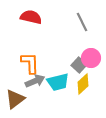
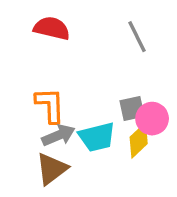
pink circle: (91, 58) -> (152, 119), moved
gray square: (79, 65) -> (132, 109), turned 35
brown triangle: (15, 99) -> (52, 169), moved

